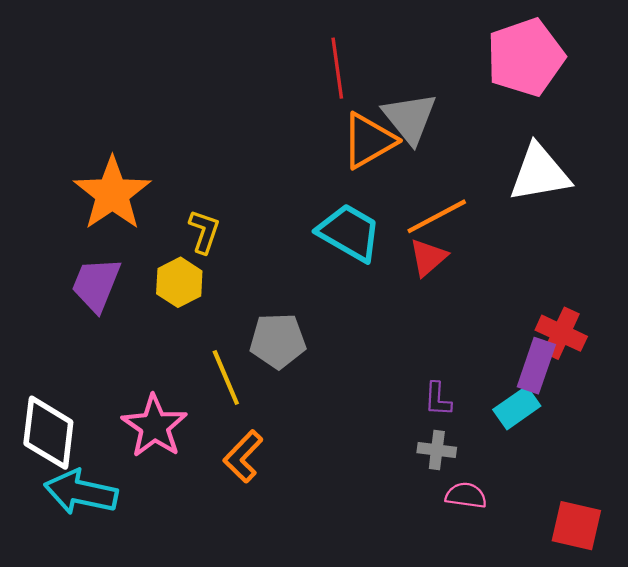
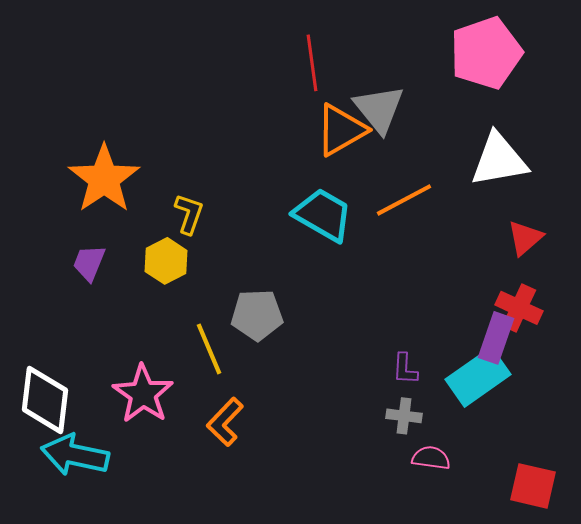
red triangle: (428, 257) -> (525, 238), moved
purple trapezoid: (96, 284) -> (89, 263), size x0.7
cyan rectangle: (517, 408) -> (478, 377), size x1.5

